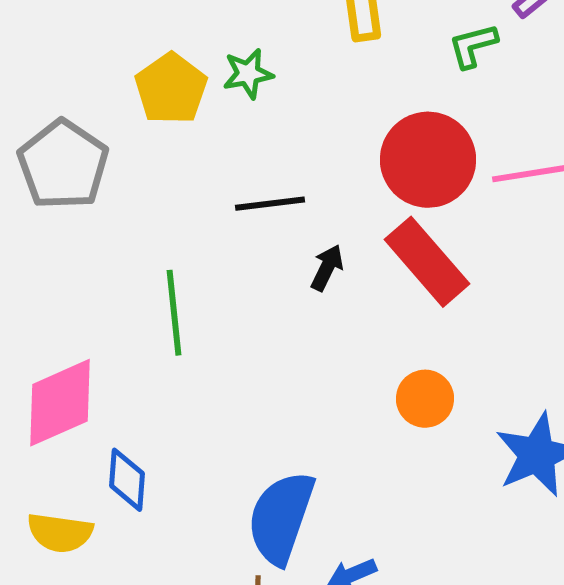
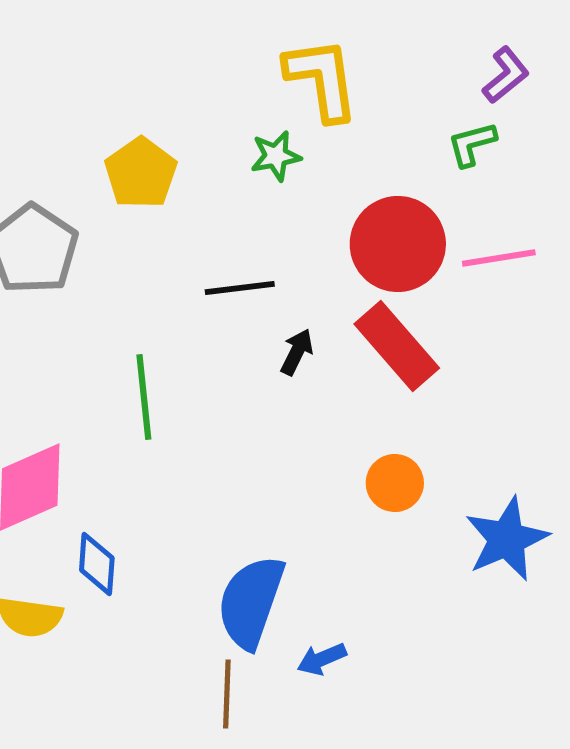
green L-shape: (473, 46) -> (472, 144), moved
green star: (248, 74) -> (276, 156), moved

